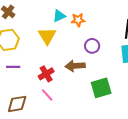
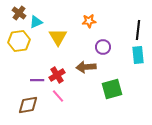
cyan triangle: (59, 16) -> (36, 22), moved
purple line: (13, 67) -> (37, 80), moved

